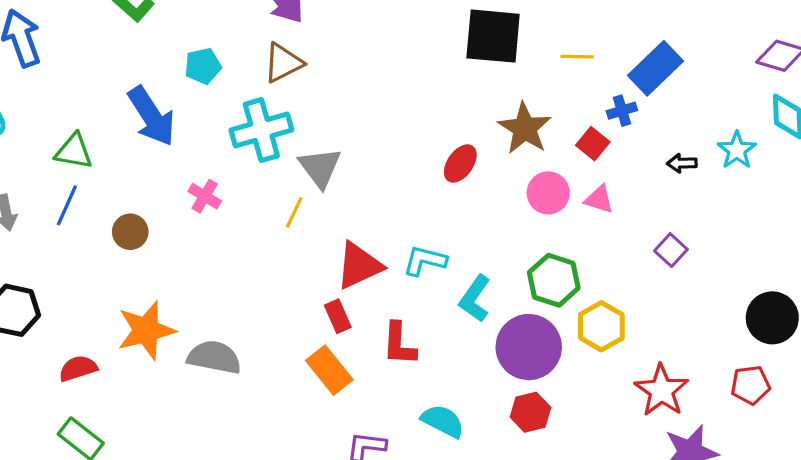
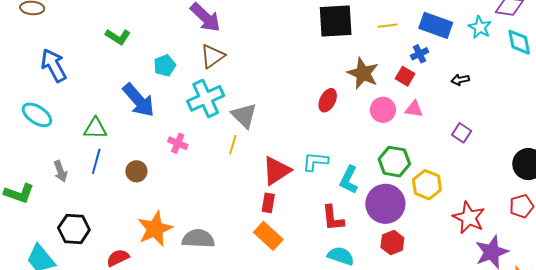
blue rectangle: (656, 68) -> (436, 25), turned 72
cyan star: (737, 150) -> (480, 27), moved
red rectangle: (338, 316) -> (268, 203), turned 42
red L-shape: (399, 344) -> (333, 218), moved

